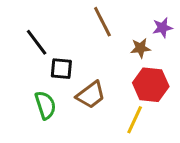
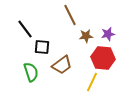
purple star: (162, 28) -> (108, 34), moved
brown star: (140, 48) -> (86, 36), moved

